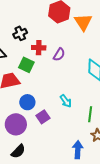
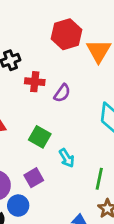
green square: (26, 65) -> (40, 137), moved
blue circle: (27, 102) -> (18, 206), moved

